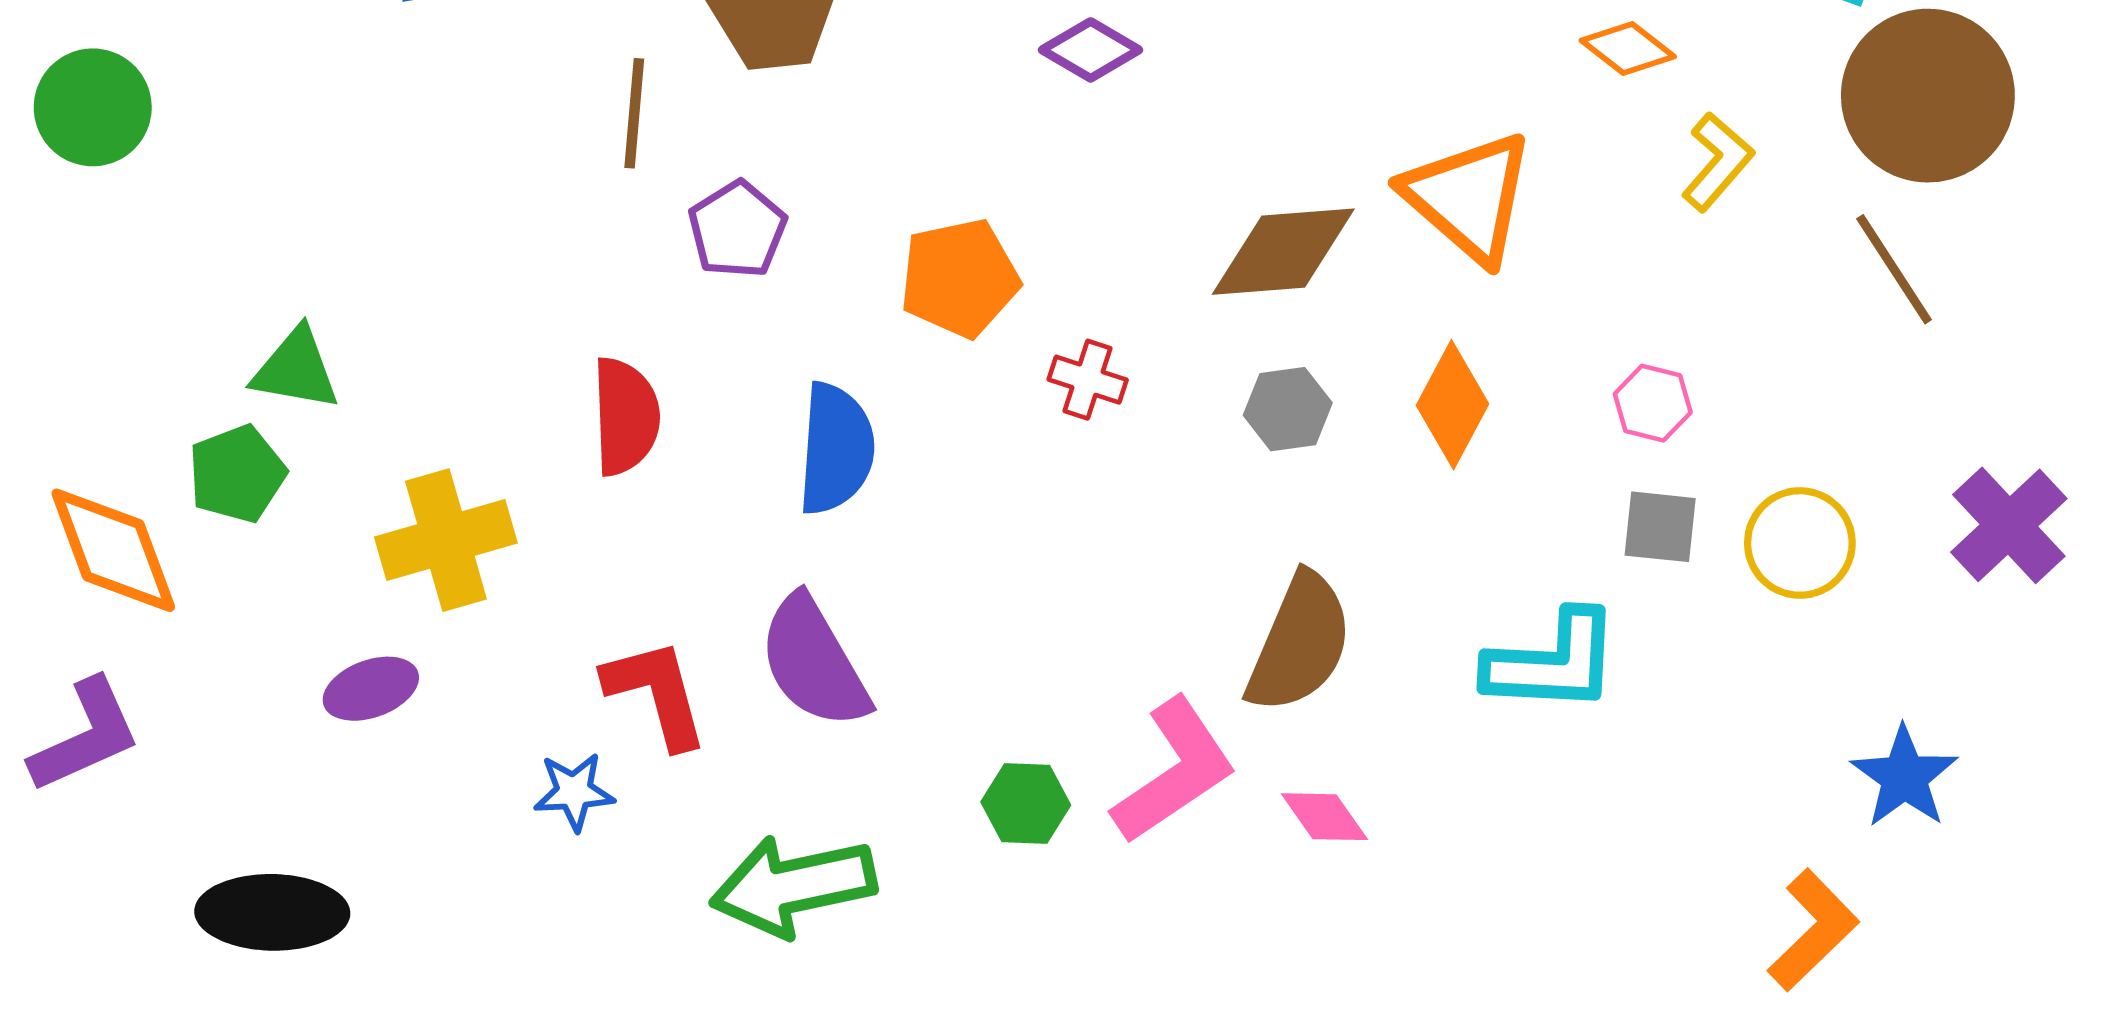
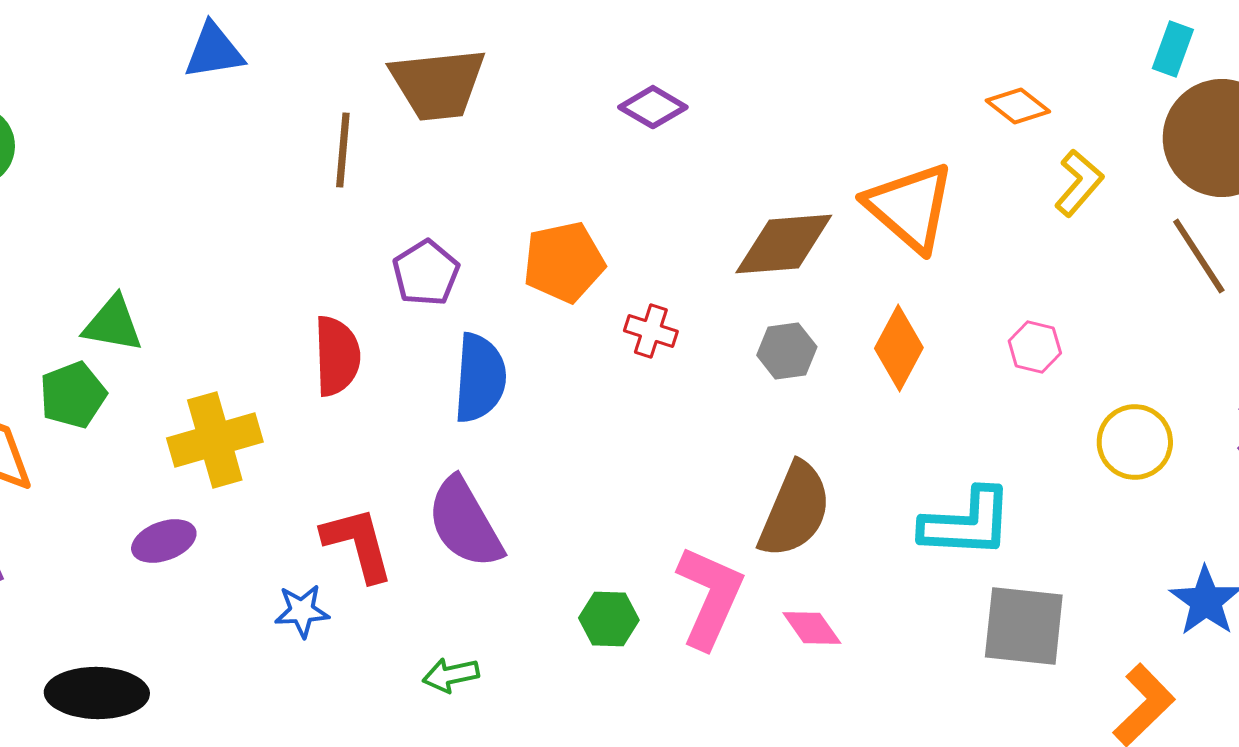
purple pentagon: (737, 230) -> (426, 273), moved
gray square: (1660, 527) -> (1024, 626), moved, size x1.6
pink L-shape: (1174, 771) -> (710, 597), turned -32
green arrow: (793, 886) -> (451, 675), size x0.5

